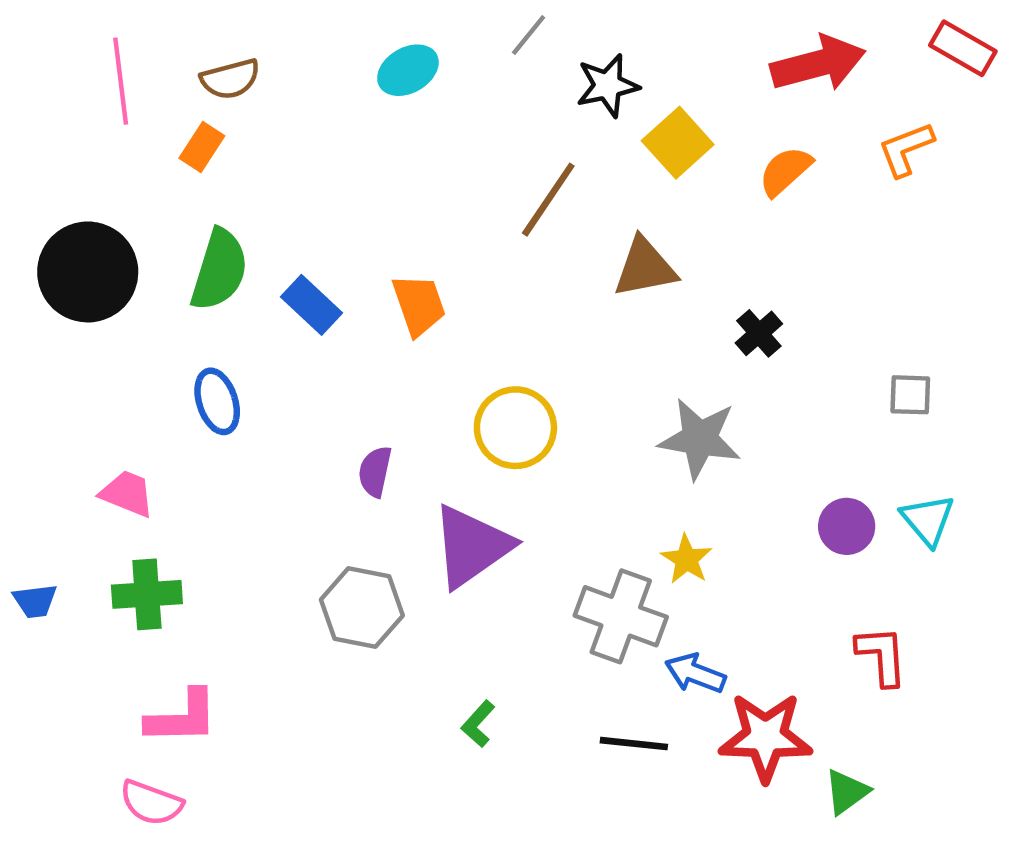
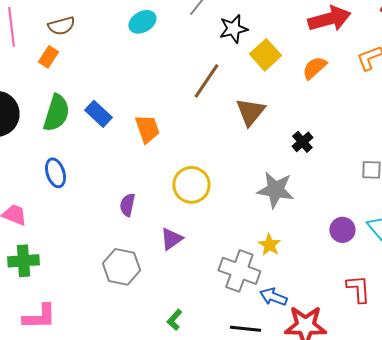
brown triangle: (645, 268) -> (250, 112), turned -40
blue rectangle: (311, 305) -> (98, 114), moved
purple triangle: (472, 546) -> (171, 239), size x0.6

